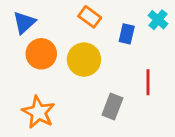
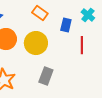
red line: (148, 82) -> (82, 45), moved
gray rectangle: (112, 106) -> (46, 76), moved

